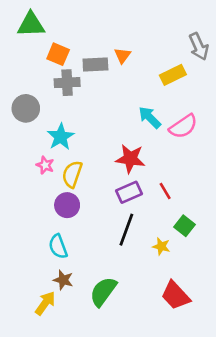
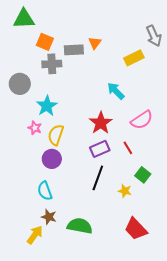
pink semicircle: (183, 126) -> (142, 120), moved
red star: (130, 159) -> (101, 123), turned 30
green semicircle: (103, 292) -> (80, 226), turned 65

